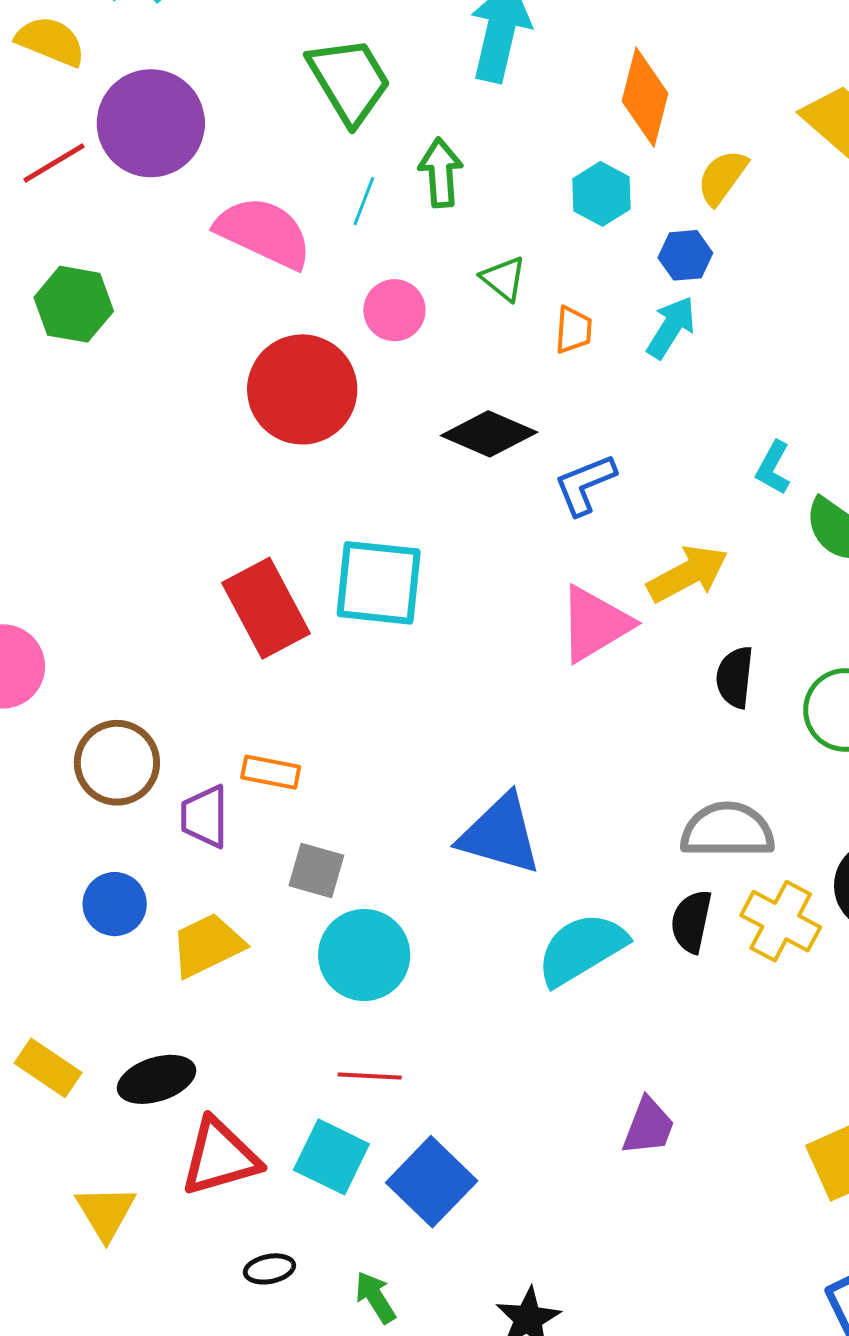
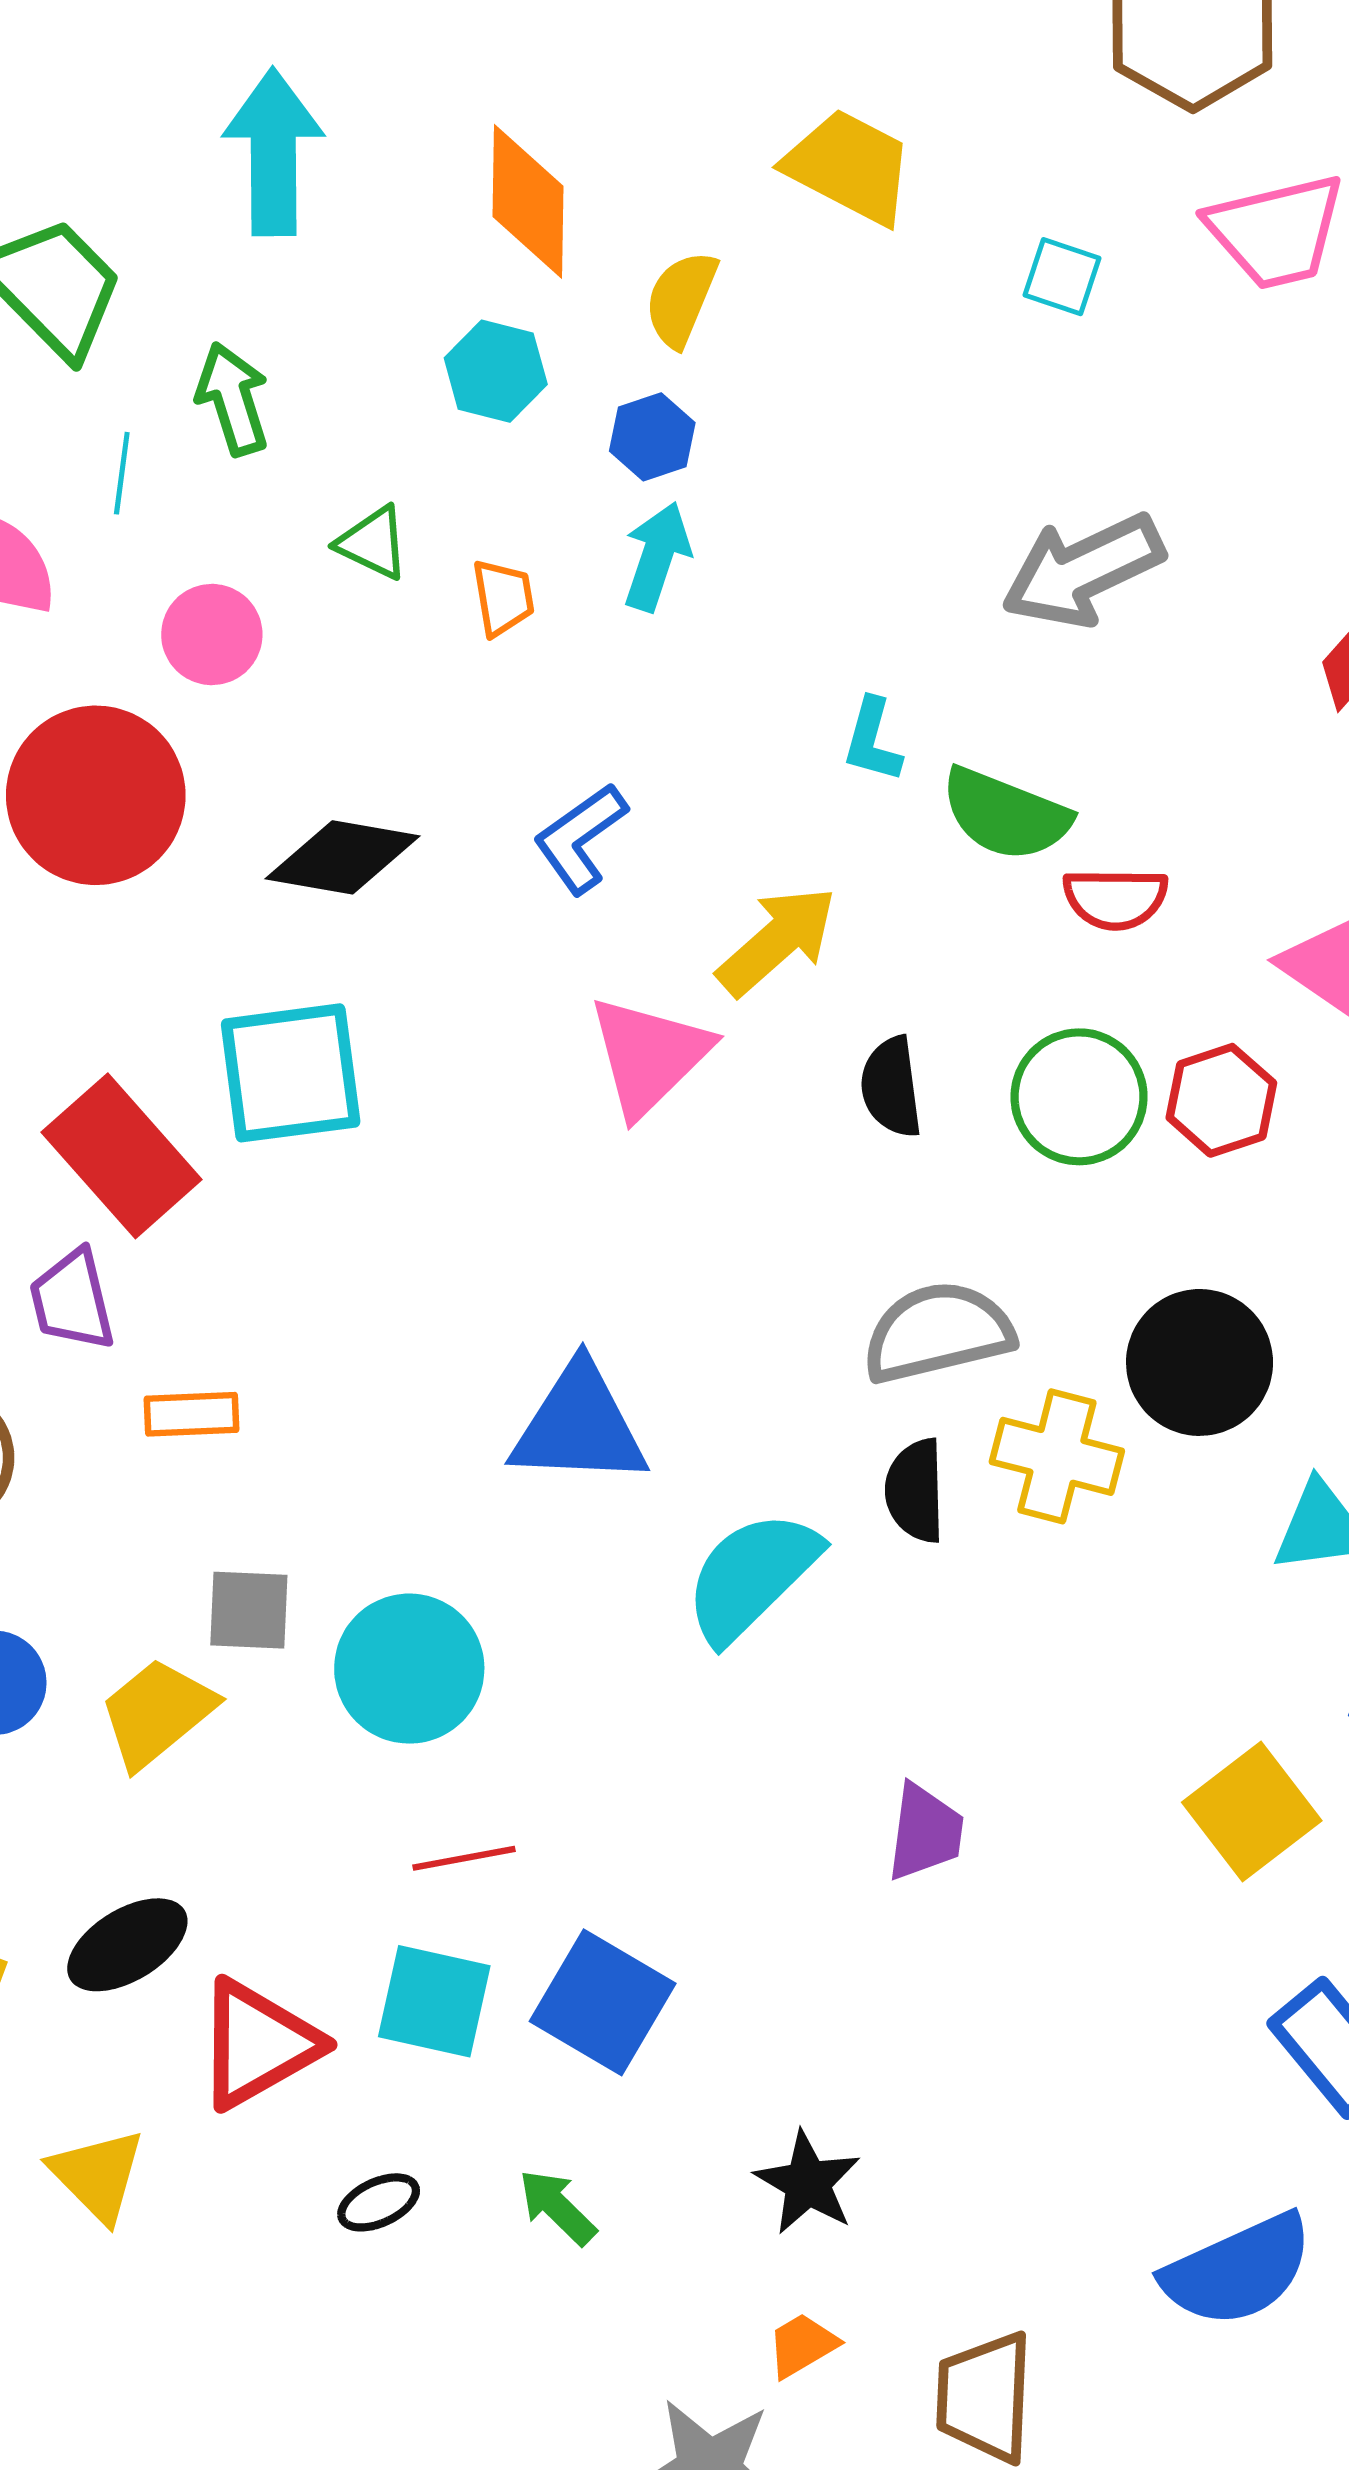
black diamond: (489, 434) -> (342, 857), moved
purple trapezoid: (205, 817) -> (72, 1300), moved
gray square: (316, 871) -> (249, 1610), moved

